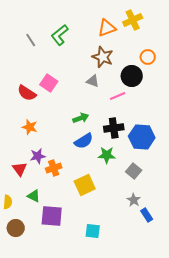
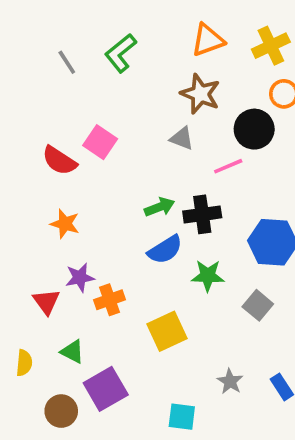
yellow cross: (133, 20) -> (271, 46), moved
black cross: (114, 128) -> (202, 214), moved
gray star: (134, 200) -> (230, 381), moved
purple square: (52, 216) -> (106, 389), turned -35
brown circle: (16, 228) -> (61, 411), moved

